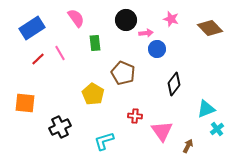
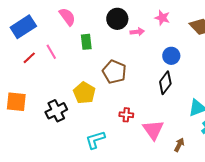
blue circle: (157, 49) -> (171, 56), moved
black cross: (60, 127) -> (56, 111), moved

